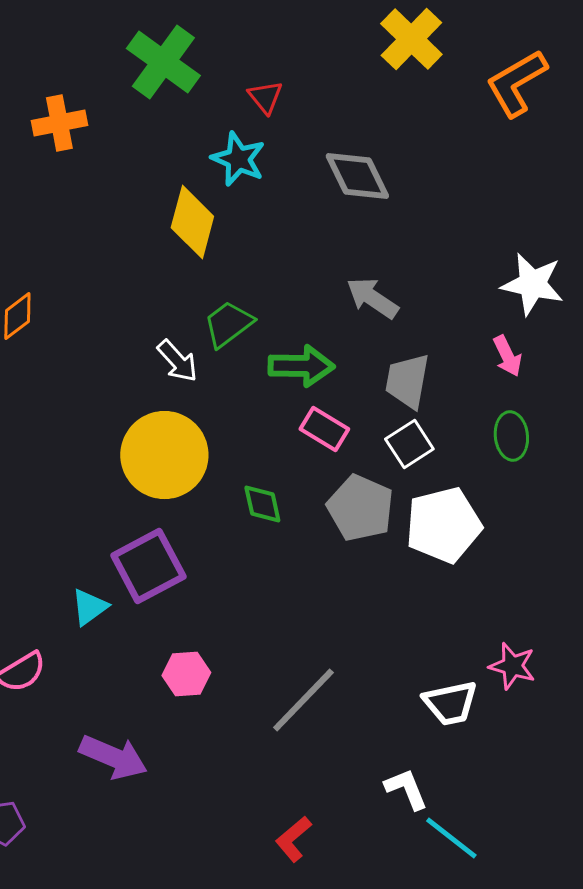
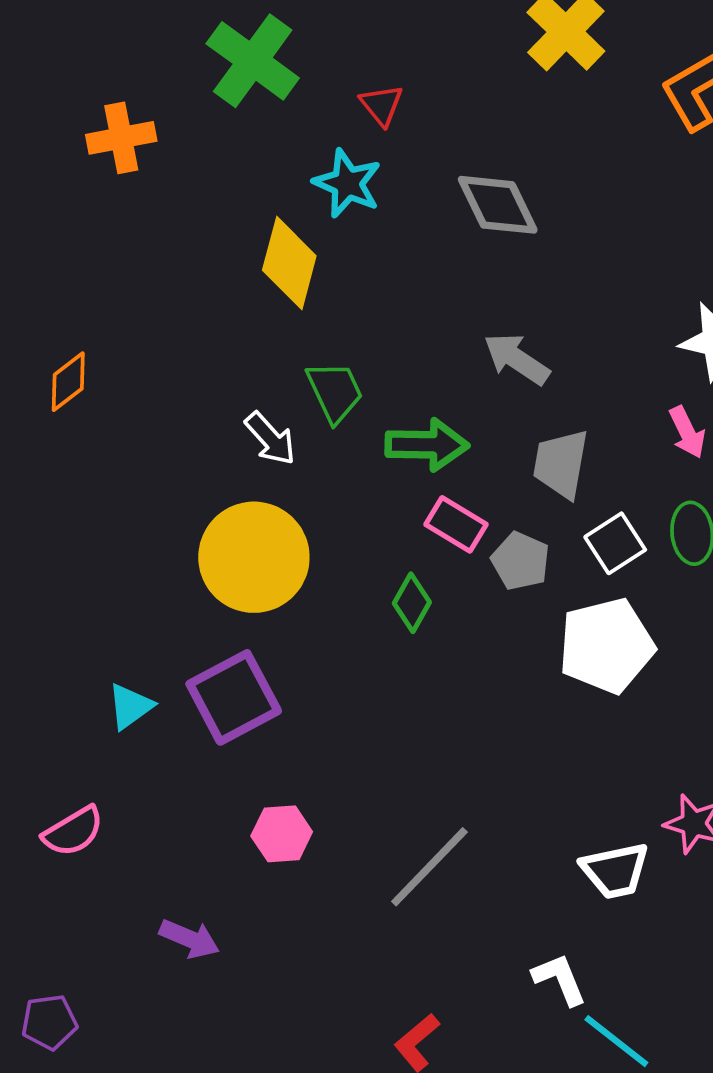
green trapezoid: (228, 324) -> (335, 392), turned 102
white square: (409, 444) -> (615, 543), moved
green diamond: (262, 504) -> (412, 603), moved, turned 42
gray pentagon: (360, 508) -> (520, 561), moved, size x0.7
cyan triangle: (89, 607) -> (130, 706), moved
purple arrow: (113, 757) -> (189, 939), size x0.7

